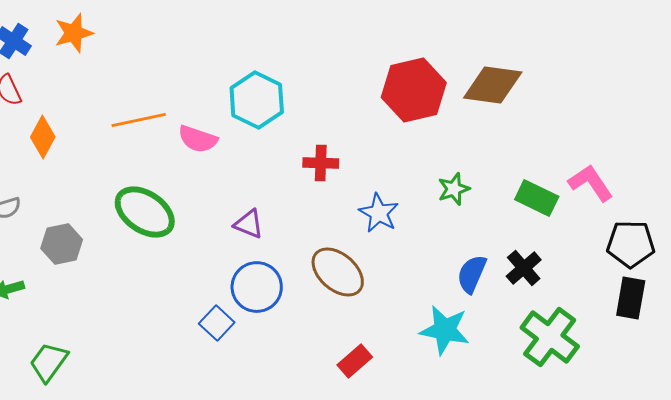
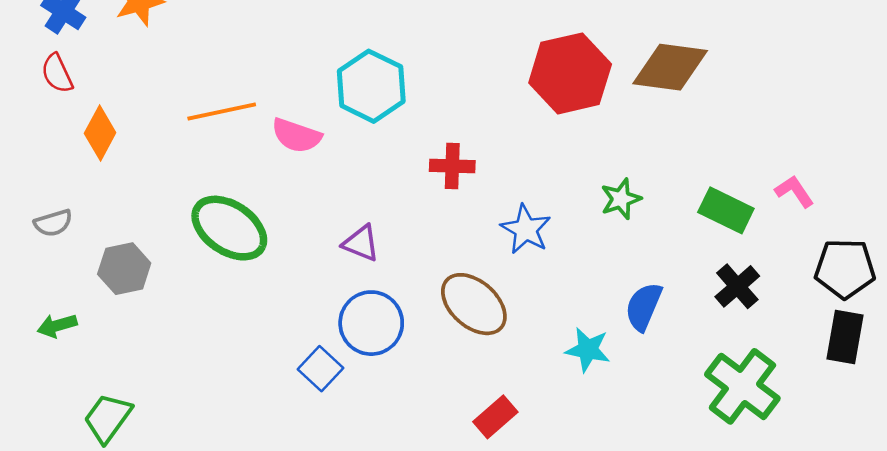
pink L-shape: (591, 183) -> (794, 191), size x0.7
black cross: (524, 268) -> (737, 286), moved
cyan star: (445, 330) -> (588, 350), moved, size x0.7

